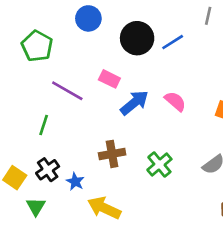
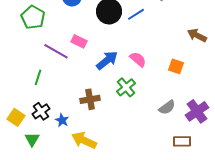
pink rectangle: (109, 79) -> (79, 41), moved
green cross: (159, 164) -> (126, 87), moved

